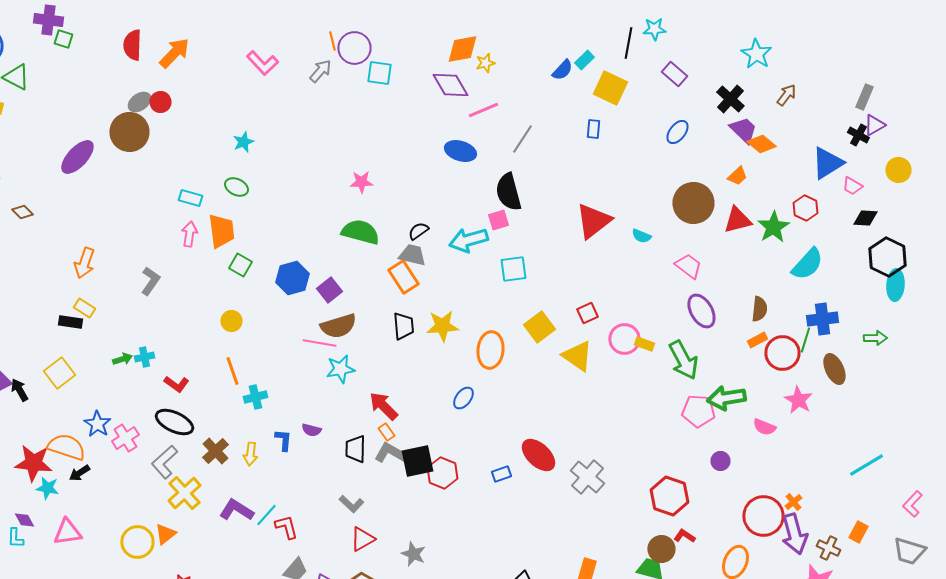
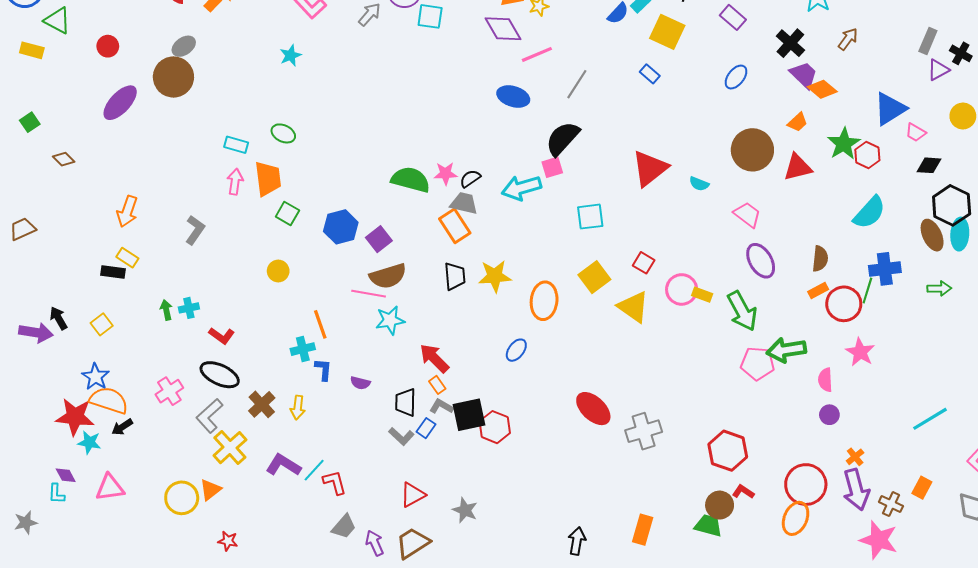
red circle: (160, 102) -> (108, 46), moved
blue rectangle: (593, 129) -> (650, 74), turned -54
black cross: (858, 135) -> (961, 53), moved
cyan star: (243, 142) -> (290, 55), moved
pink star: (361, 182) -> (445, 173), moved
black semicircle: (508, 192) -> (563, 139), turned 57
green star: (773, 227) -> (844, 144), moved
cyan square: (513, 269) -> (590, 217), moved
red square: (587, 313) -> (644, 263), turned -35
green arrow: (122, 359) -> (166, 310), turned -84
brown ellipse: (834, 369) -> (932, 235), moved
orange line: (232, 371) -> (320, 324), moved
yellow square: (59, 373) -> (102, 324), size x0.7
black arrow: (19, 390) -> (59, 318), moved
blue star: (97, 424) -> (95, 377), moved
pink semicircle: (764, 427) -> (825, 380), turned 65
blue L-shape: (283, 440) -> (323, 370), moved
gray L-shape: (390, 453) -> (441, 407), size x0.7
purple circle: (720, 461) -> (829, 415), moved
blue rectangle: (501, 474) -> (426, 428), moved, turned -36
gray cross: (587, 477) -> (644, 431), turned 32
gray L-shape: (351, 504) -> (401, 436), moved
red circle: (763, 516) -> (806, 485), moved

